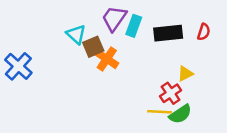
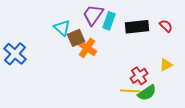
red semicircle: (204, 32) -> (166, 26), turned -64
yellow triangle: (185, 74) -> (166, 65), moved

